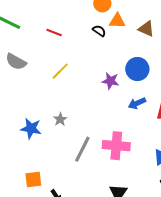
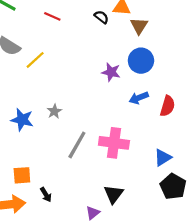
brown triangle: (146, 29) -> (139, 26), moved, turned 36
yellow line: (60, 71) -> (35, 60), moved

